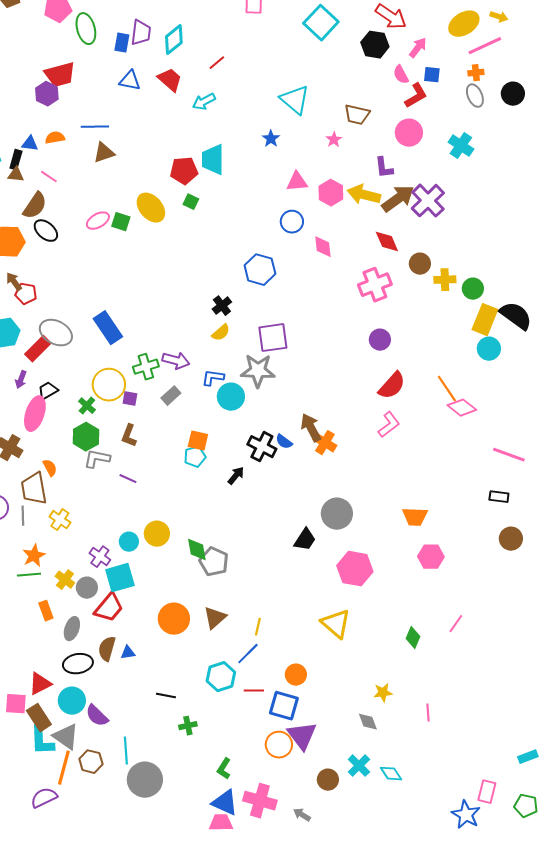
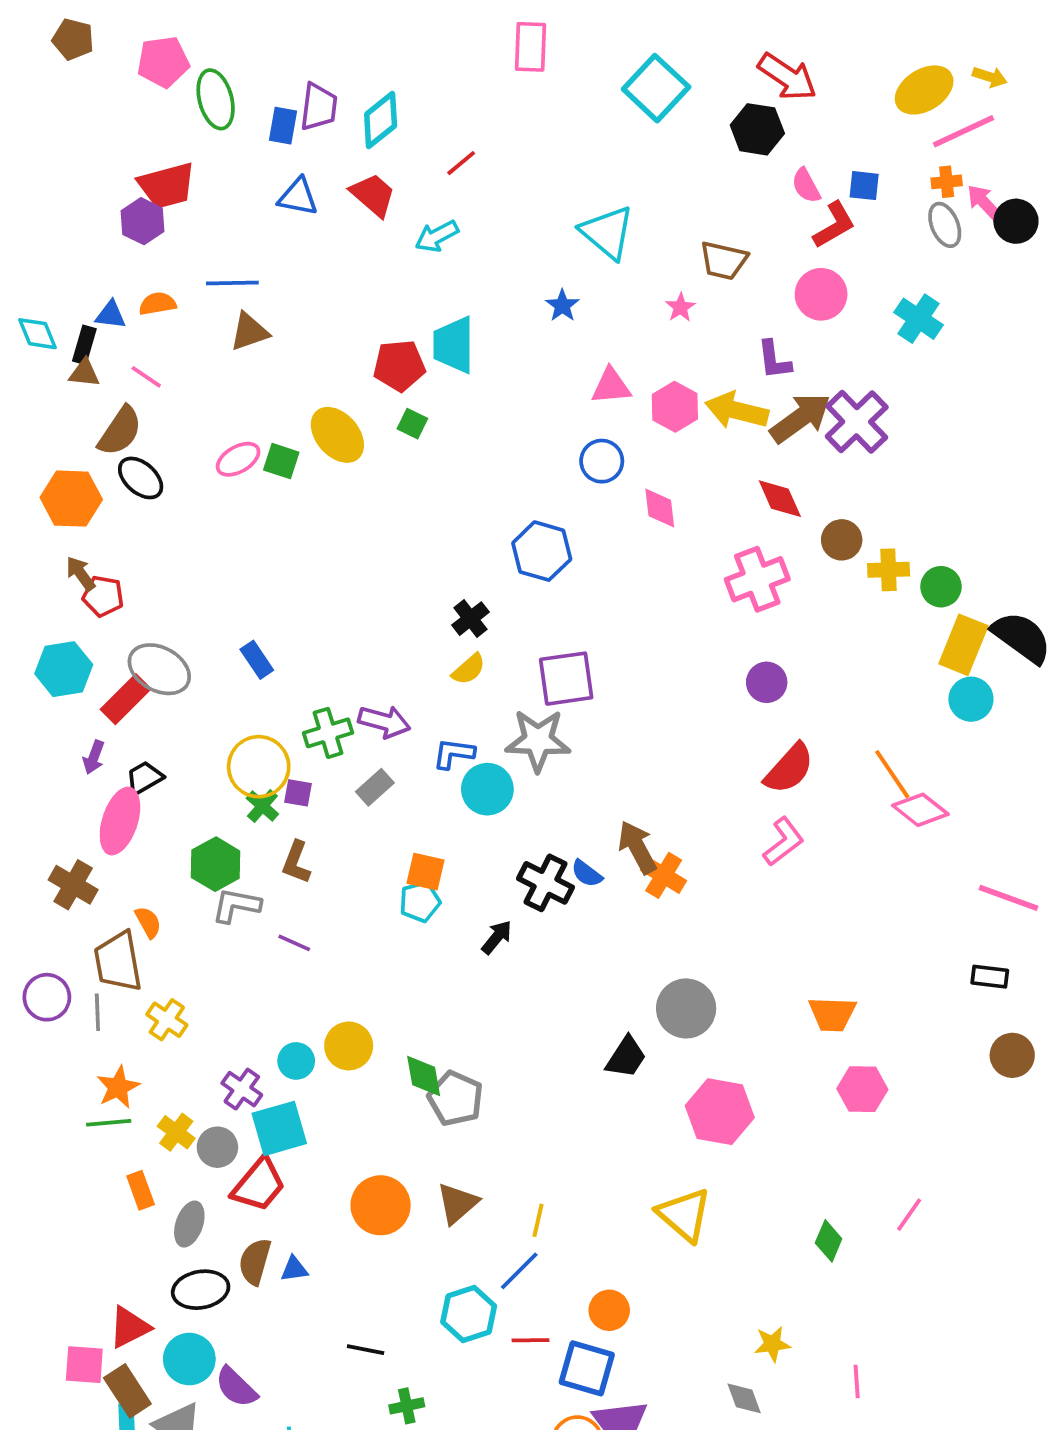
pink arrow: (418, 48) -> (984, 202), moved, turned -80
blue rectangle: (108, 328) -> (257, 660), size x0.6
green cross: (87, 406) -> (262, 806), moved

